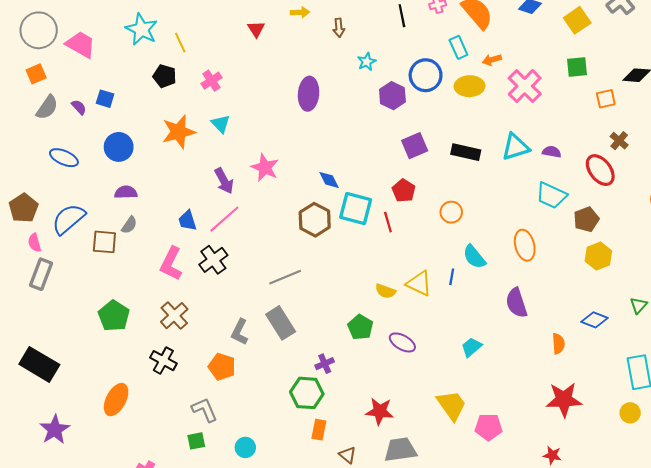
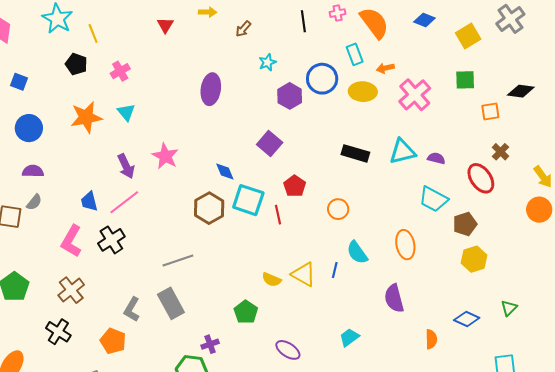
brown arrow: (339, 28) -> (243, 29), turned 42
purple square: (415, 146) -> (270, 143), moved, turned -30
purple ellipse: (402, 342) -> (288, 350), moved

